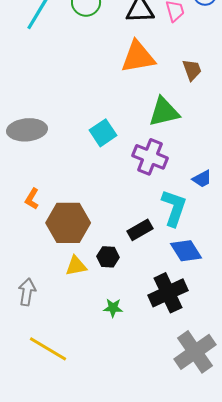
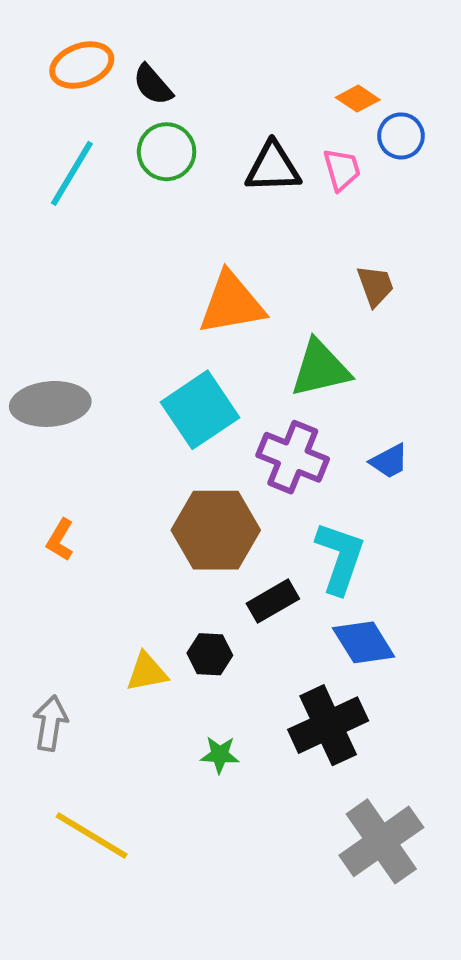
orange triangle: (138, 57) -> (232, 303), moved
cyan square: (103, 133) -> (200, 410), size x1.4
blue trapezoid: (202, 179) -> (389, 461), moved
brown hexagon: (68, 223) -> (216, 530), moved

